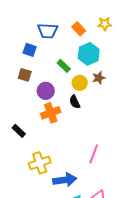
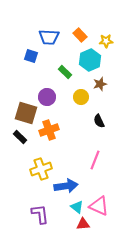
yellow star: (105, 24) -> (106, 41), moved
brown square: (25, 75) -> (26, 113), moved, size x1.6
yellow circle: (80, 83) -> (81, 97), moved
black semicircle: (75, 102) -> (99, 121), moved
orange cross: (51, 113) -> (49, 130), moved

